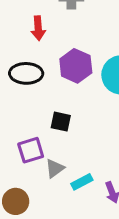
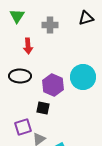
purple hexagon: (76, 66) -> (53, 85), moved

